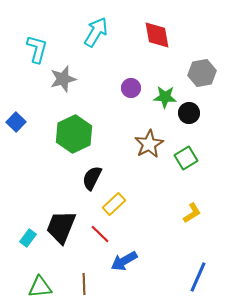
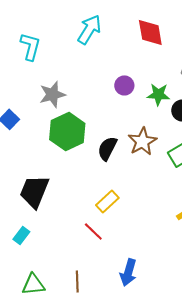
gray star: (63, 79) -> (52, 94), moved
black semicircle: (92, 178) -> (107, 148), moved
black trapezoid: (61, 227) -> (34, 191), moved
blue arrow: (124, 261) -> (128, 272), moved, turned -44

